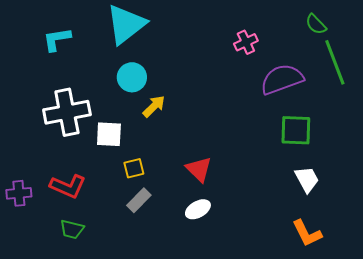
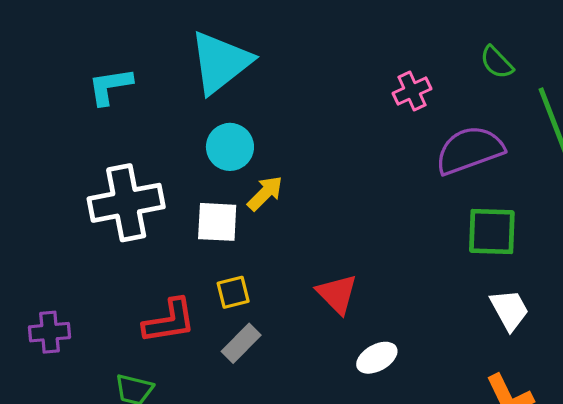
green semicircle: (316, 24) -> (497, 62), moved
white square: (109, 134) -> (217, 222), moved
red L-shape: (68, 186) -> (169, 321), moved, turned -33
white ellipse: (198, 209) -> (377, 358), moved

